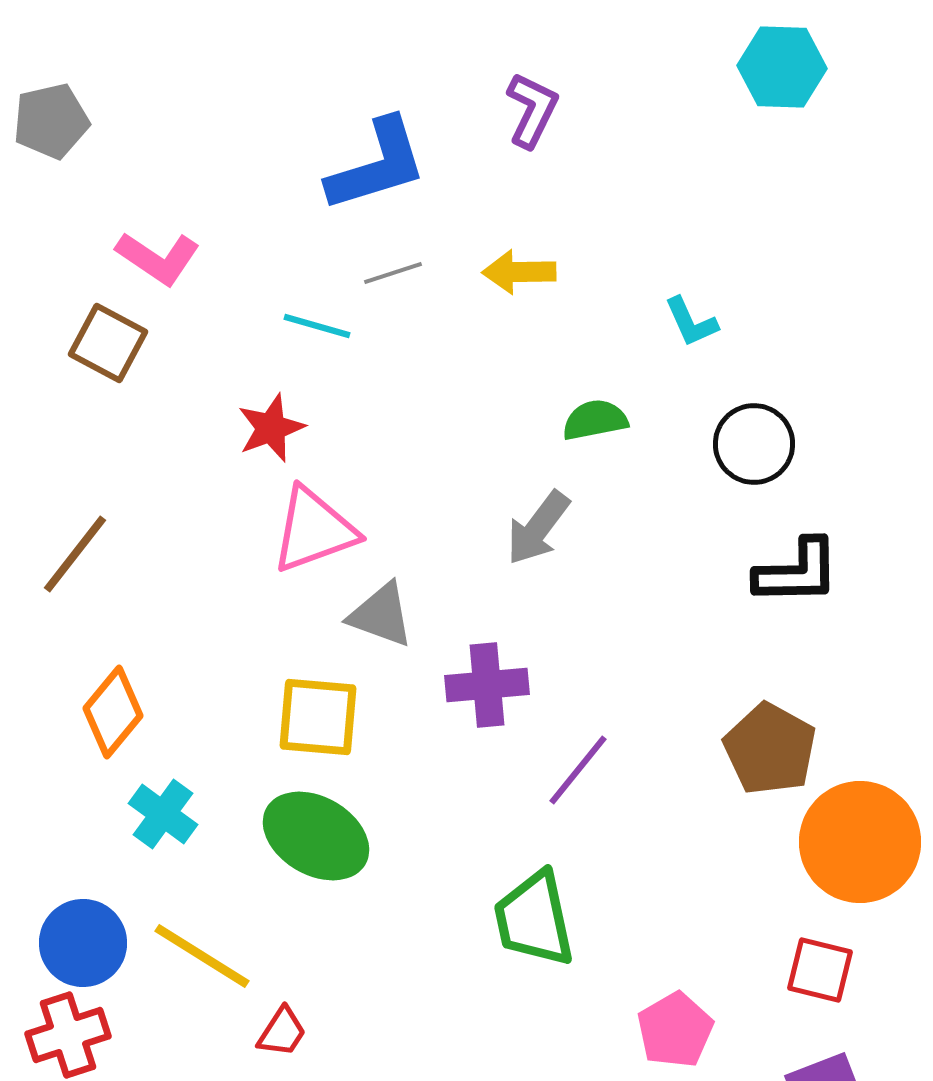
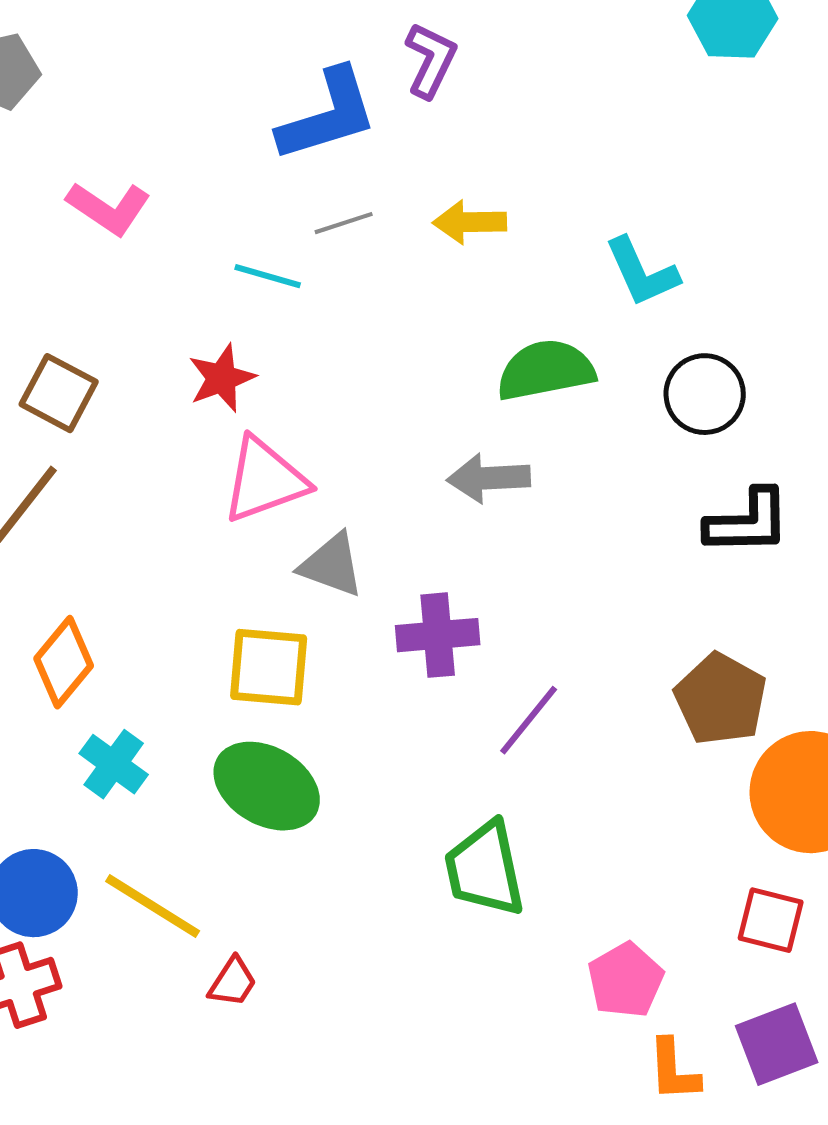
purple L-shape: (532, 110) -> (431, 60), moved
cyan L-shape: (691, 322) -> (642, 272), size x1.4
brown square: (108, 343) -> (59, 393), moved
green semicircle: (595, 420) -> (546, 370), size x1.5
gray arrow: (538, 528) -> (489, 478), turned 50

